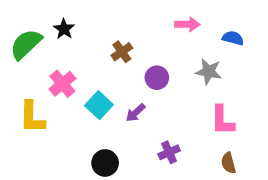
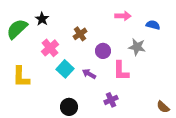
pink cross: (62, 84) -> (50, 48), moved
purple arrow: (136, 113) -> (89, 74), turned 72
pink L-shape: (222, 120) -> (121, 71), moved
brown semicircle: (228, 163) -> (163, 107), moved, turned -32

